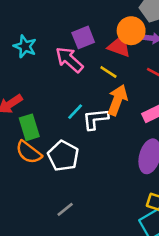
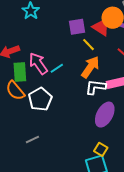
purple square: (83, 37) -> (77, 27), moved
pink arrow: (69, 60) -> (38, 64), moved
white L-shape: (95, 119) -> (96, 87), moved

